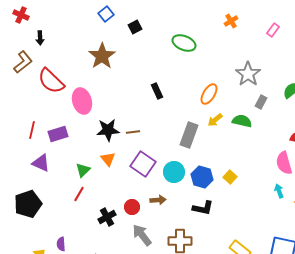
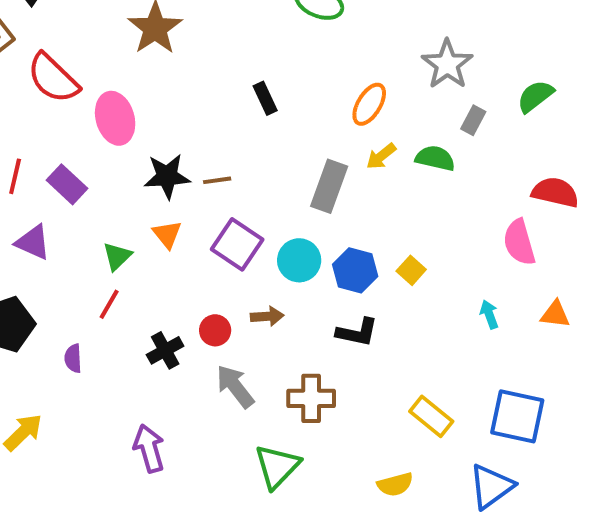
purple rectangle: (58, 134) -> (67, 184), turned 60
cyan arrow: (279, 191) -> (489, 314), moved
purple semicircle: (61, 244) -> (73, 358), moved

